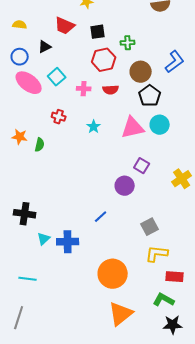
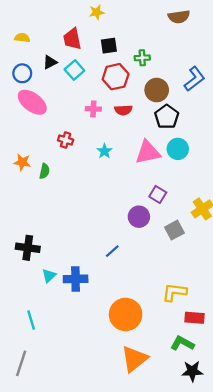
red trapezoid: (65, 26) -> (72, 39), turned 55
cyan square: (57, 77) -> (74, 70), moved
gray square: (150, 227) -> (174, 230), moved
cyan line: (28, 279) -> (31, 320), turned 66

